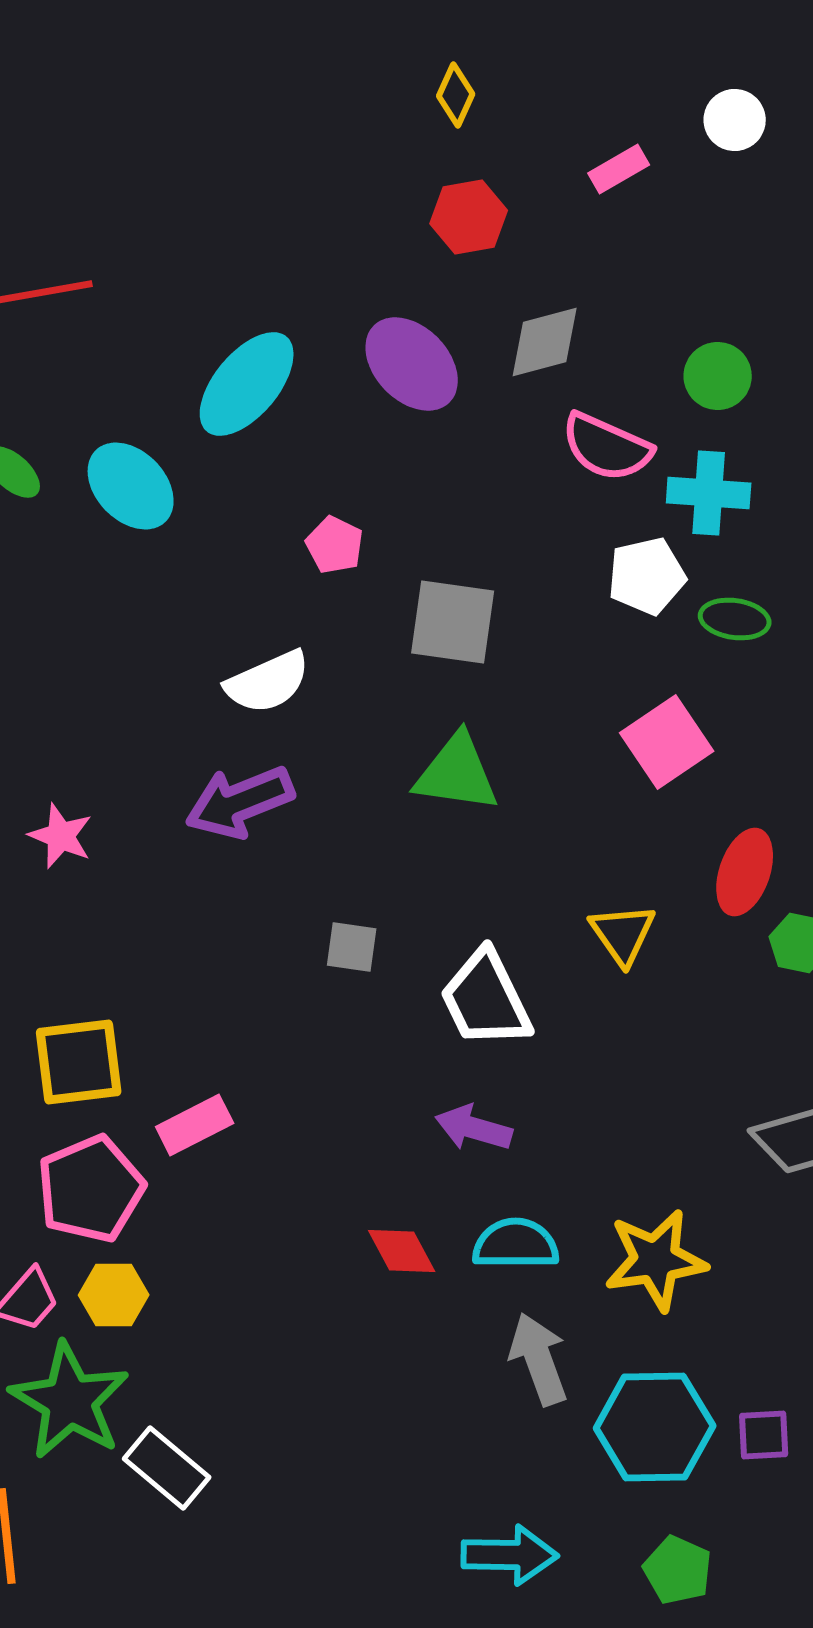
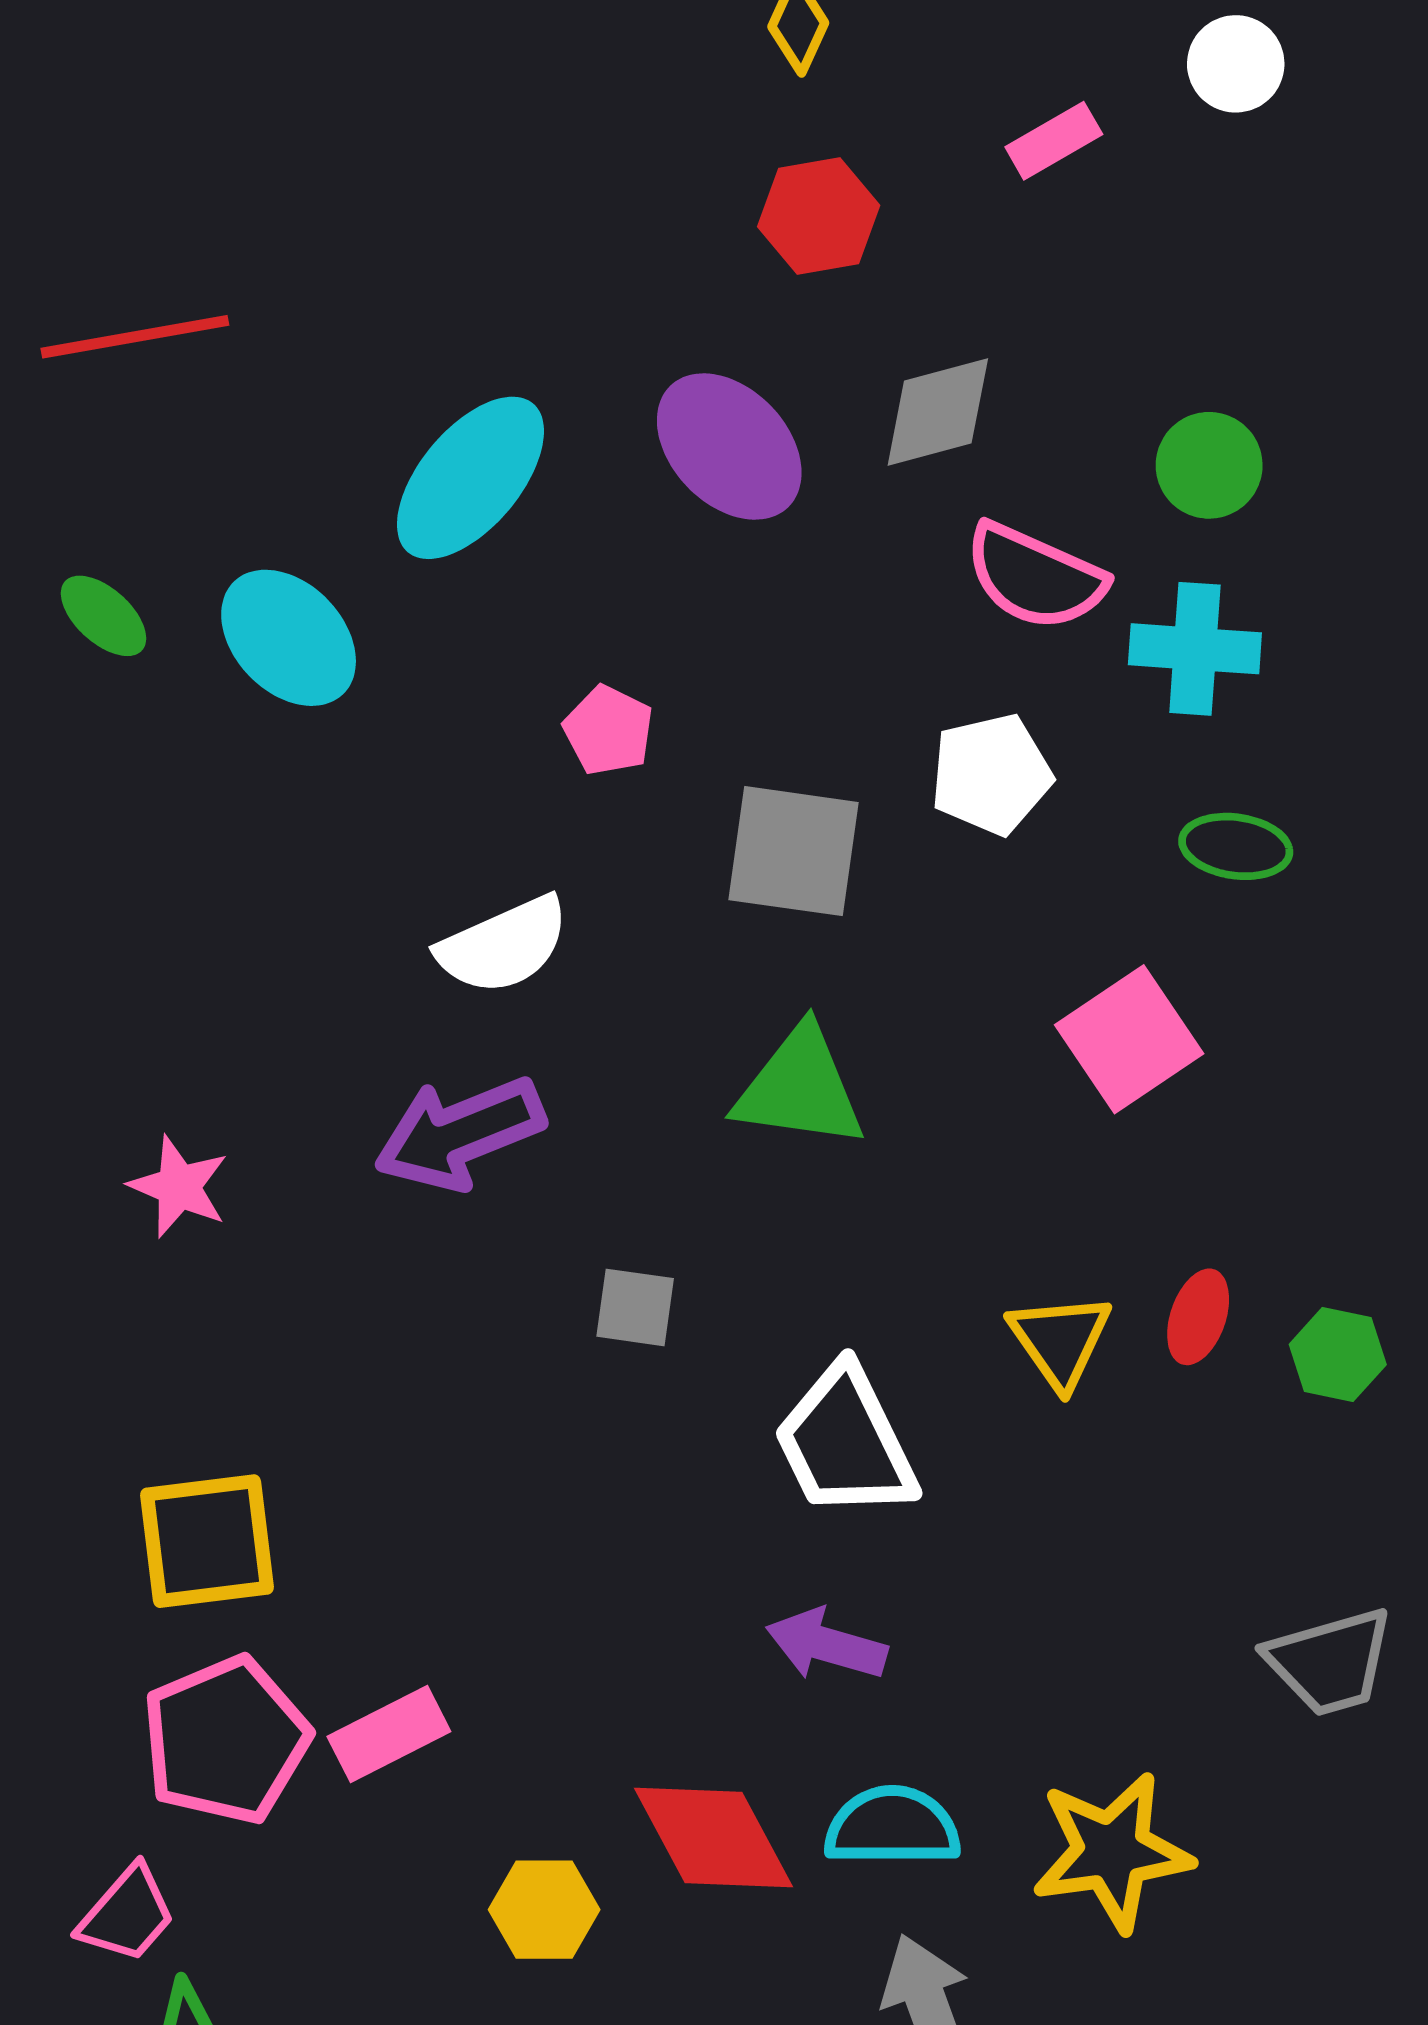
white pentagon: (647, 576) -> (991, 774), moved
red ellipse: (745, 872) -> (1198, 1317), moved, size x0.7
gray square: (352, 947) -> (635, 1307), moved
pink rectangle: (195, 1125) -> (389, 1734), moved
red diamond: (402, 1251) -> (714, 1837), size x1.5
yellow hexagon: (114, 1295) -> (544, 1910), moved

